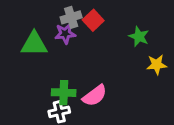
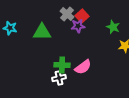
gray cross: (71, 17) -> (67, 14), turned -32
purple star: (65, 34) -> (78, 26), moved

